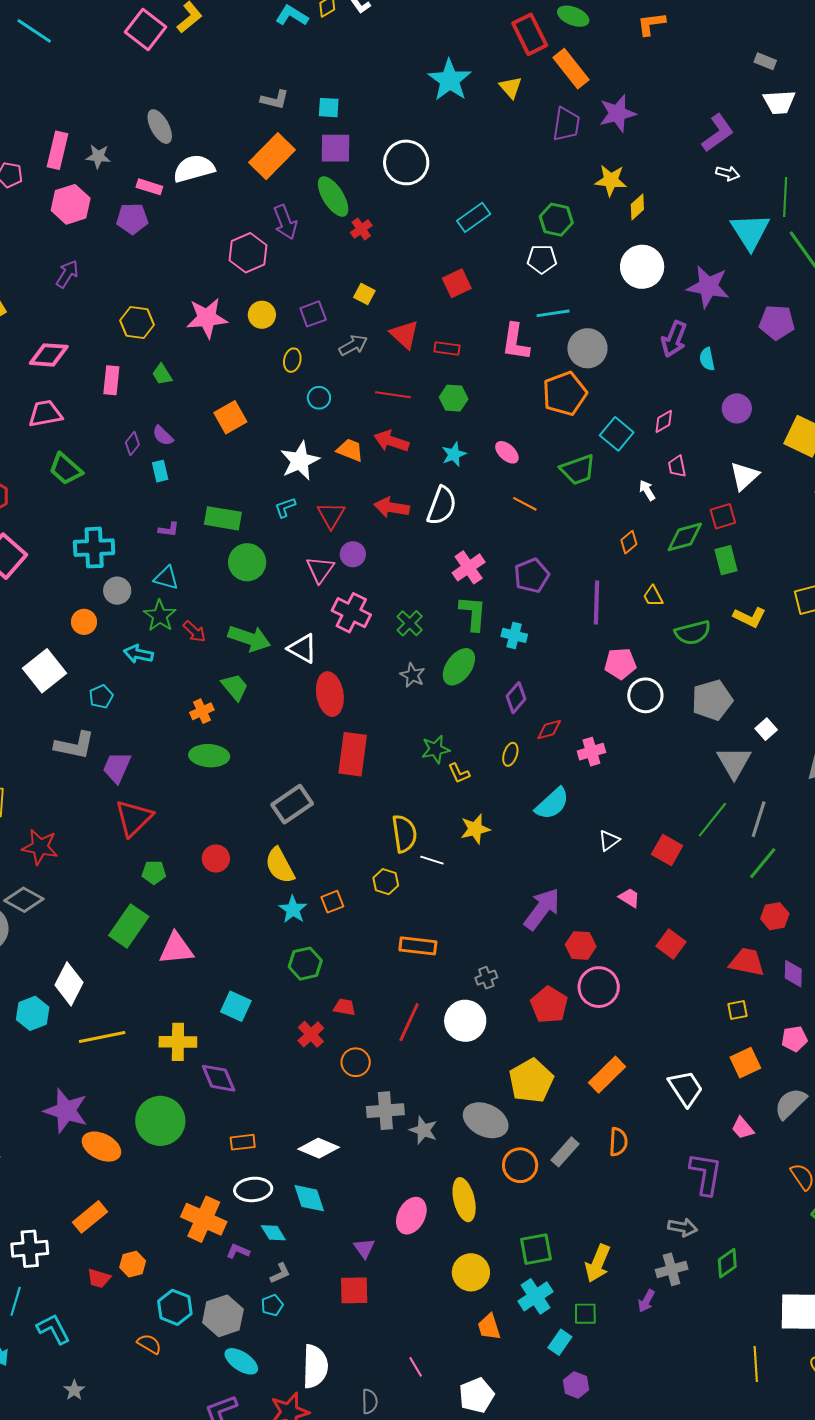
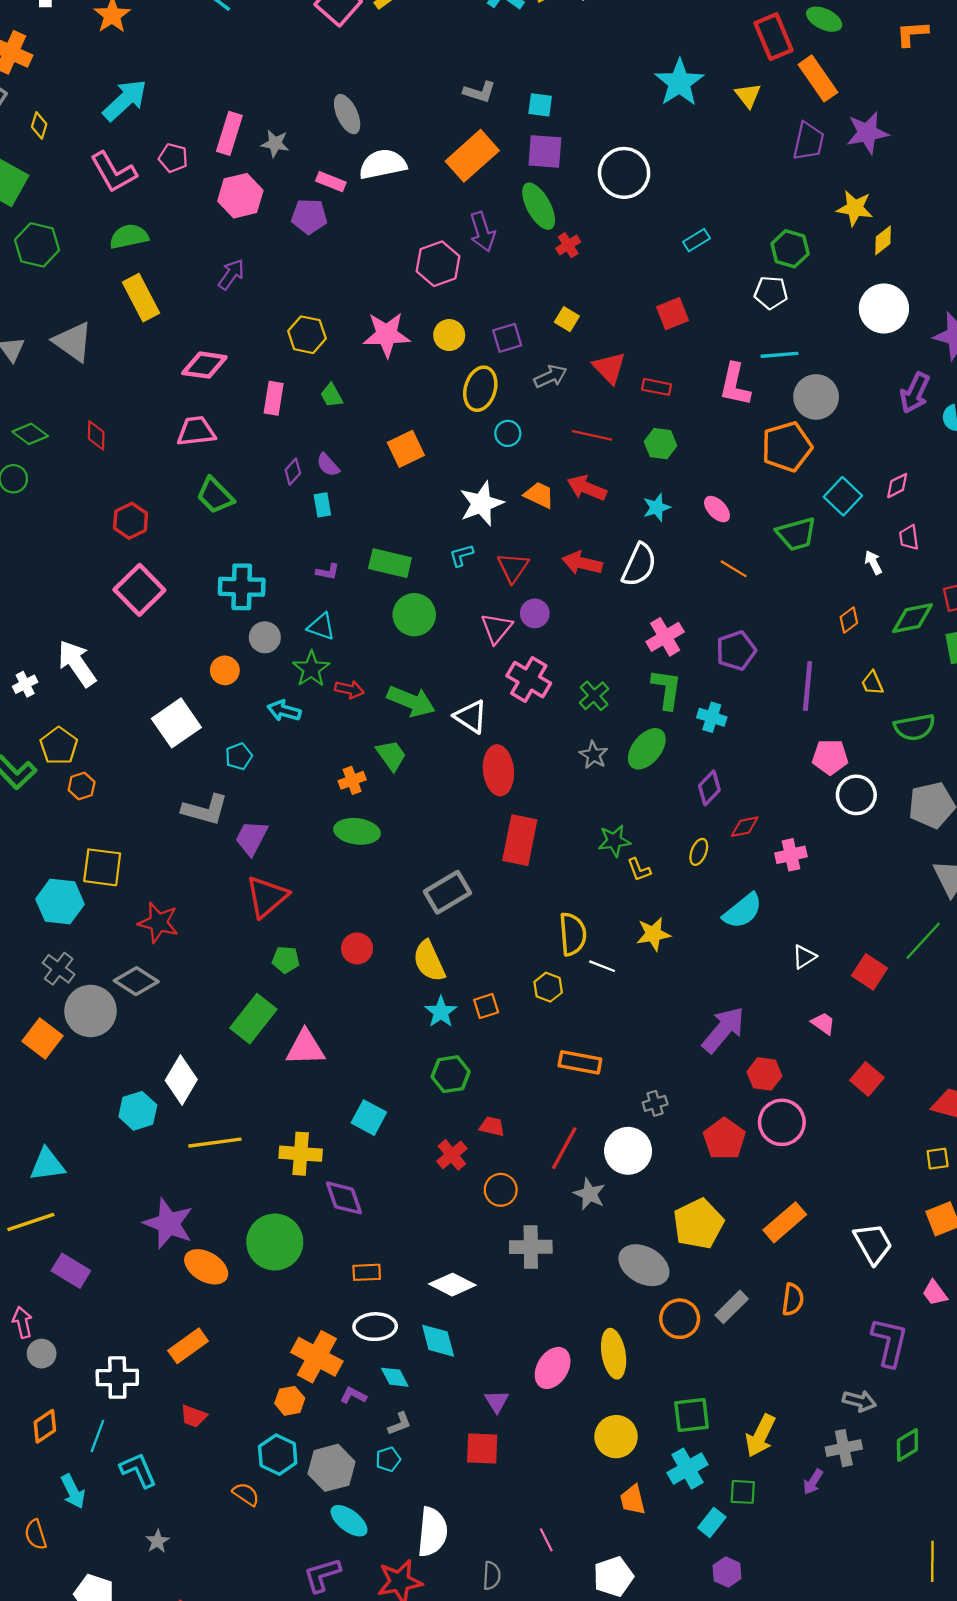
cyan rectangle: (474, 217) -> (697, 240), size x0.7
yellow ellipse: (292, 360) -> (480, 389), size x1.6
red arrow: (194, 632) -> (349, 689), turned -35
gray star: (423, 1130) -> (590, 1194), moved
orange hexagon: (133, 1264) -> (290, 1401), moved

